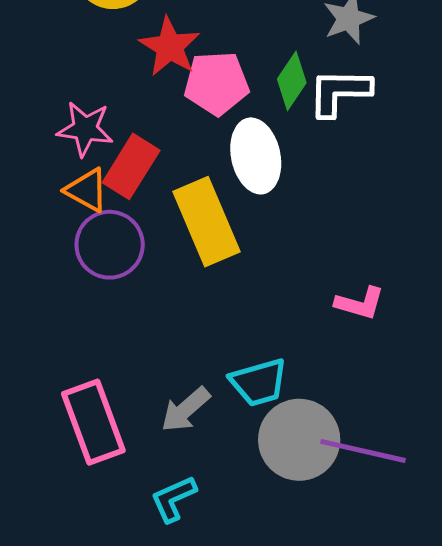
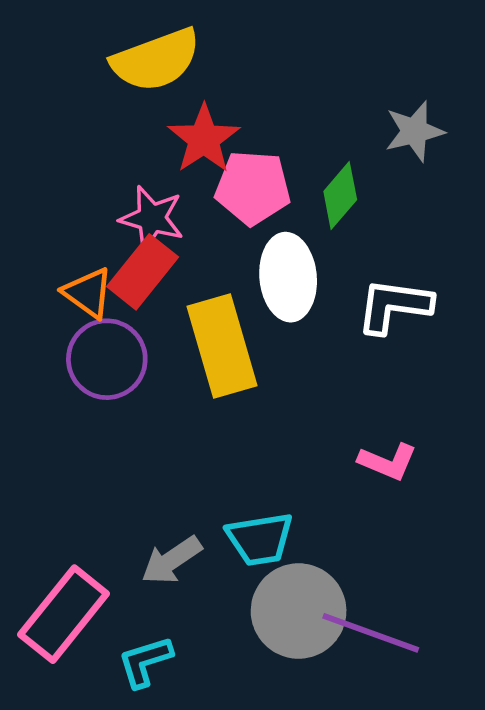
white L-shape: (339, 92) -> (394, 306), moved
pink star: (85, 129) -> (152, 218), moved
pink rectangle: (93, 422) -> (64, 614), moved, turned 52

